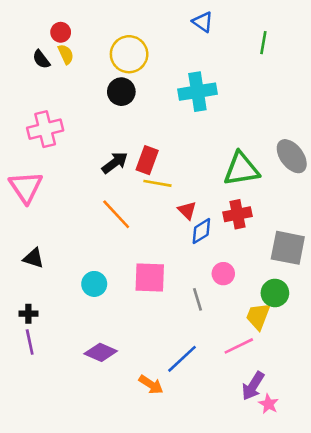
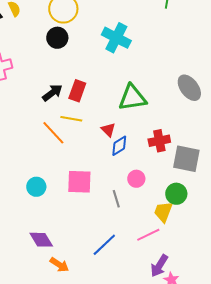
cyan cross: (197, 92) -> (116, 38), turned 36
green triangle: (241, 169) -> (132, 98), moved
yellow line: (157, 183) -> (71, 119), moved
red cross: (237, 214) -> (159, 141), moved
purple diamond: (101, 352) -> (41, 240), turned 35
orange arrow: (151, 385) -> (59, 265), moved

